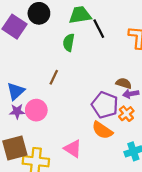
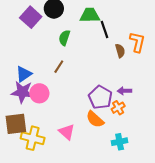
green semicircle: (69, 43) -> (64, 38), moved
brown semicircle: (124, 83) -> (120, 51), moved, turned 48
purple star: (17, 111) -> (22, 92), size x1.6

